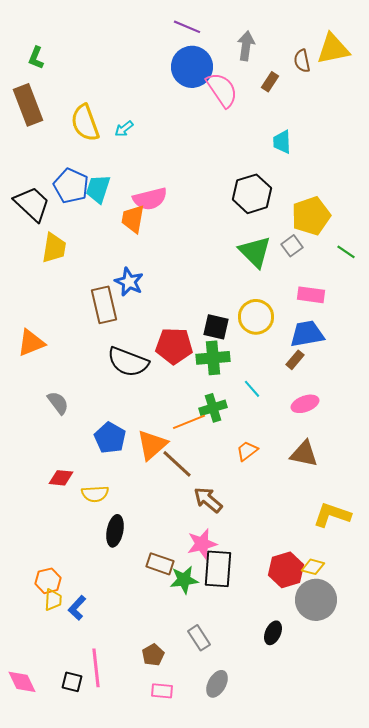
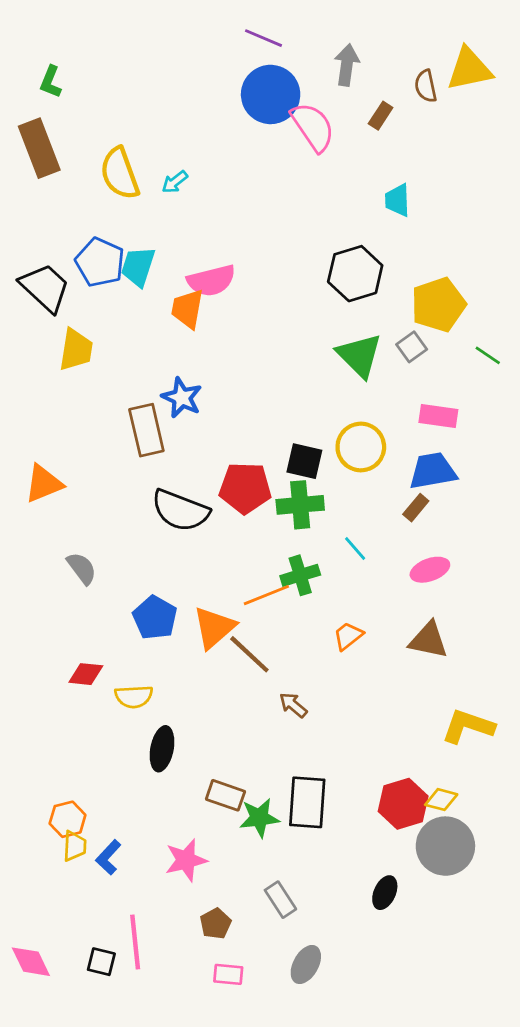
brown arrow: (208, 500) -> (293, 705), size x0.7
pink star: (202, 544) -> (186, 860), moved

